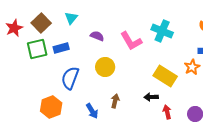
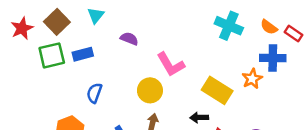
cyan cross: (162, 31) -> (229, 26), moved
pink L-shape: (131, 41) -> (171, 65), moved
yellow circle: (105, 67) -> (150, 90), moved
blue semicircle: (70, 78) -> (94, 93), size x0.7

